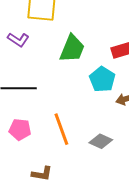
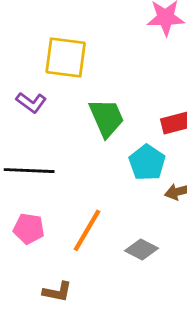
green trapezoid: (72, 49) -> (107, 118), turned -48
orange line: (61, 129) -> (87, 230), turned 48

